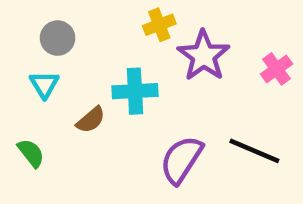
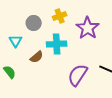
yellow cross: (159, 25) -> (60, 16), moved
gray circle: (58, 38) -> (34, 23), moved

